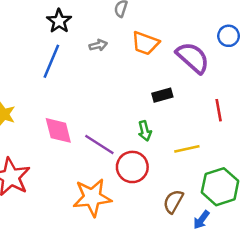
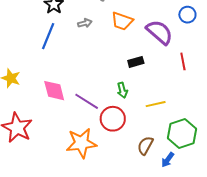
red line: (219, 110) -> (183, 61), moved

